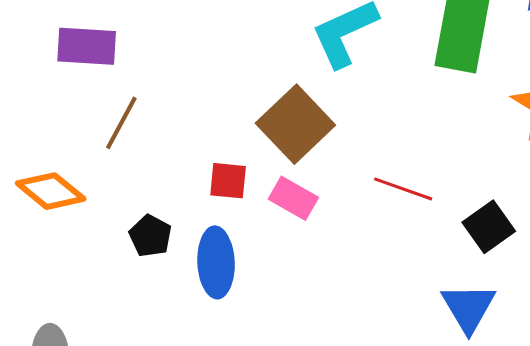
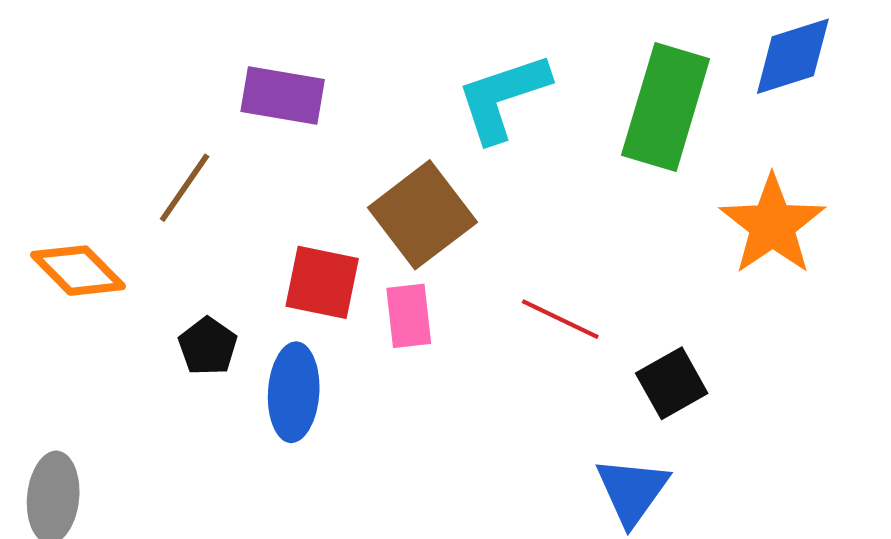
purple rectangle: (87, 46) -> (283, 95), moved
red square: (228, 181) -> (322, 282), size x1.4
pink rectangle: (293, 198) -> (409, 316), turned 48

